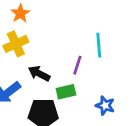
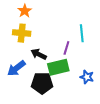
yellow cross: (16, 44) -> (22, 33), turned 30
green rectangle: (66, 92) -> (58, 67), size x1.5

